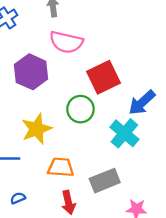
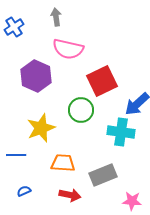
cyan cross: (124, 133) -> (121, 132), turned -32
red arrow: (68, 202) -> (70, 195), turned -65

